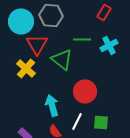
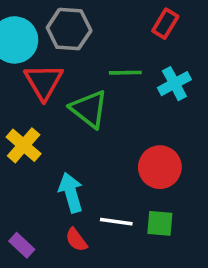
yellow cross: (26, 68) -> (24, 145), moved
red circle: (85, 92) -> (160, 167), moved
white line: (77, 122) -> (116, 222), turned 72

